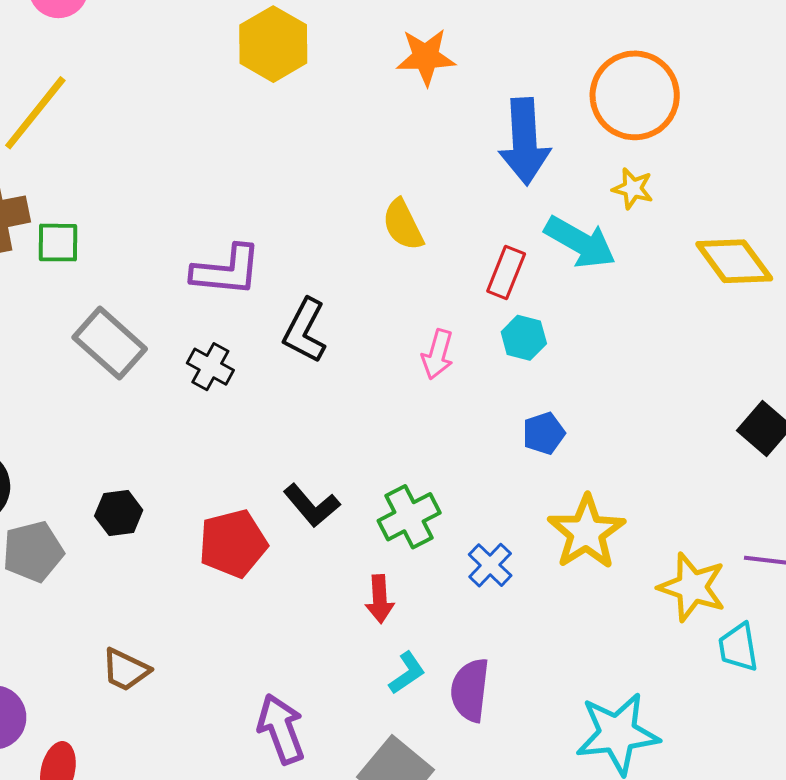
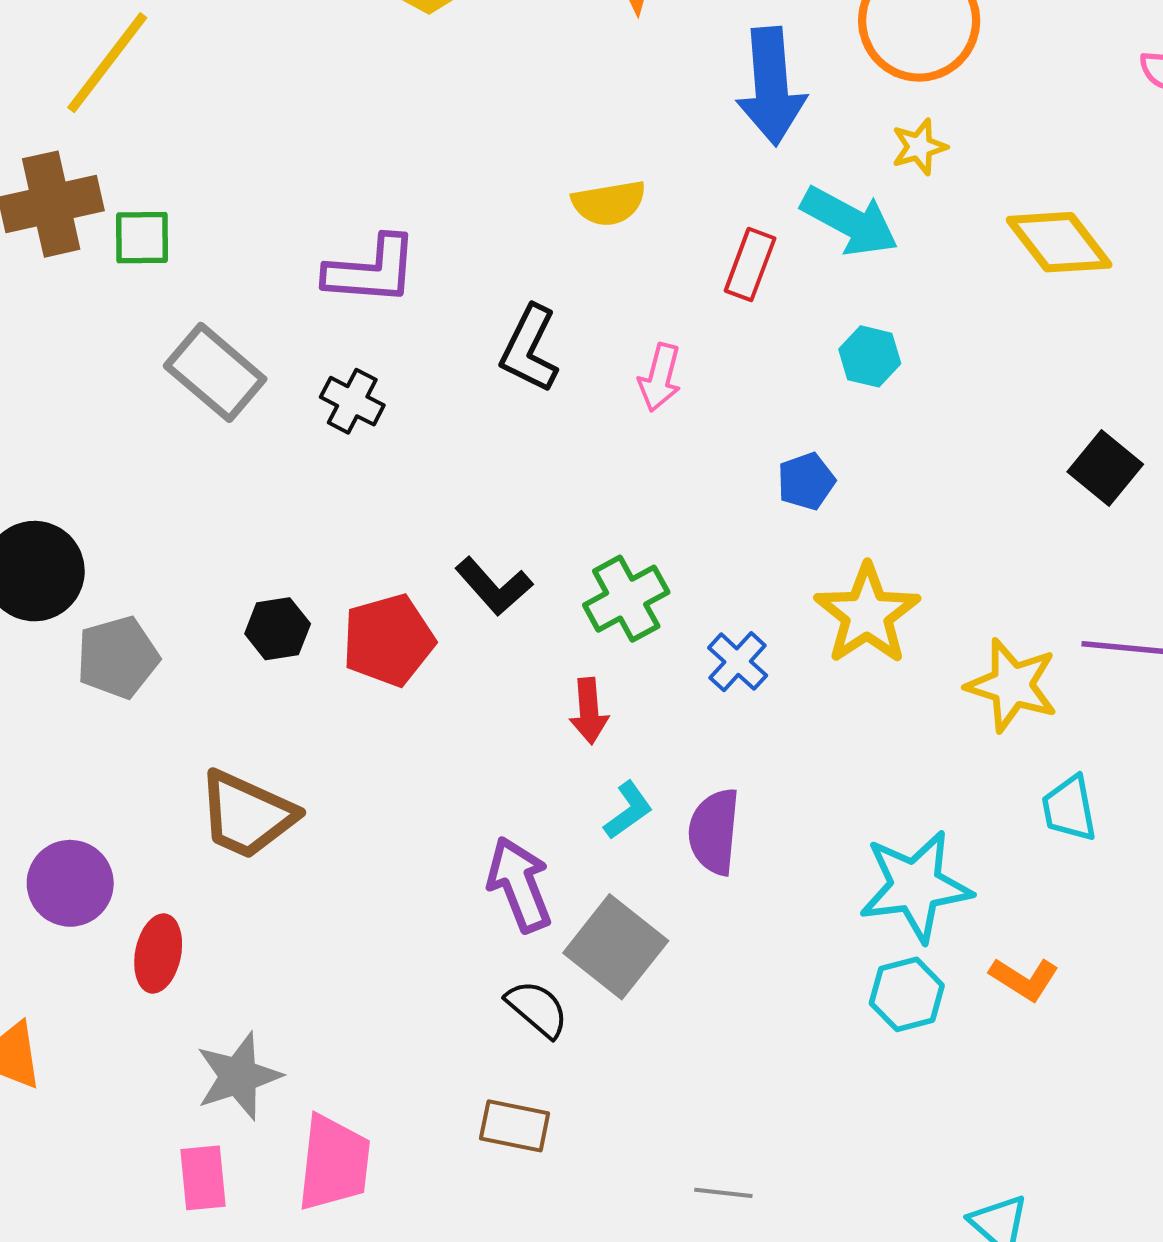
yellow star: (633, 188) -> (919, 147), turned -30
yellow semicircle: (403, 225) -> (609, 203), turned -72
black L-shape: (305, 331) -> (529, 349), moved
cyan hexagon: (524, 338) -> (870, 356), moved
black hexagon: (119, 513) -> (278, 629), moved
cyan trapezoid: (738, 647) -> (1069, 808), moved
brown trapezoid: (126, 670) -> (247, 815), size x1.5
purple arrow: (281, 729) -> (519, 884), moved

